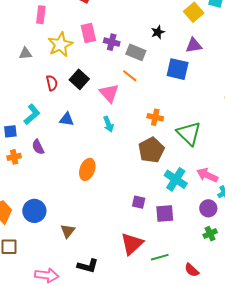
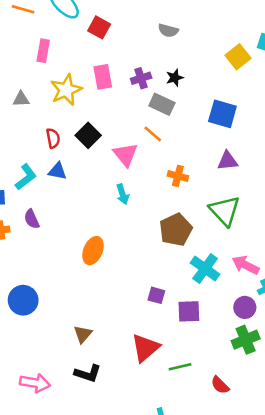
black star: (158, 32) -> (175, 78), moved
purple cross: (112, 42) -> (141, 78), moved, turned -35
purple triangle: (194, 45) -> (228, 161), moved
blue square: (178, 69) -> (222, 114), moved
orange cross: (155, 117) -> (178, 176), moved
blue triangle: (67, 119) -> (58, 171), moved
brown triangle: (68, 231) -> (83, 334), moved
green cross: (210, 234) -> (246, 340), size x1.5

